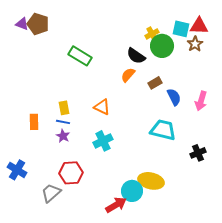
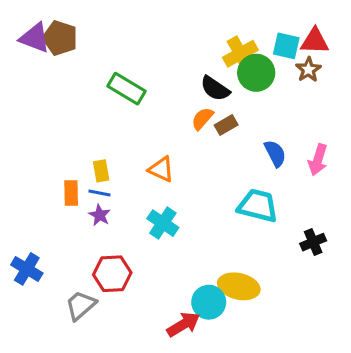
purple triangle: (22, 24) -> (35, 38), size x1.5
yellow cross: (152, 34) -> (240, 54), size x1.5
brown rectangle: (155, 83) -> (226, 125), moved
orange rectangle: (34, 122) -> (71, 193), moved
cyan cross: (103, 141) -> (163, 223), turned -30

